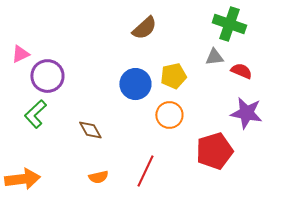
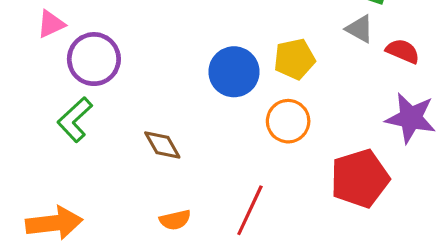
gray triangle: (214, 57) -> (360, 29), turned 36

